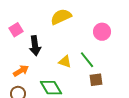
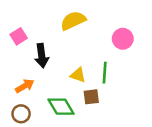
green line: (87, 60) -> (105, 73), turned 42
brown square: (96, 80) -> (91, 97), moved

